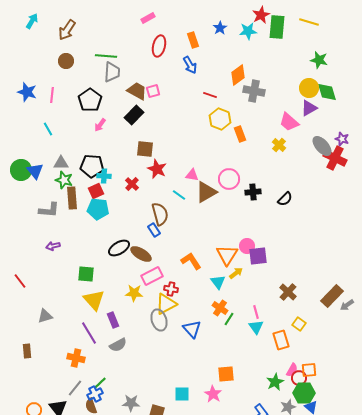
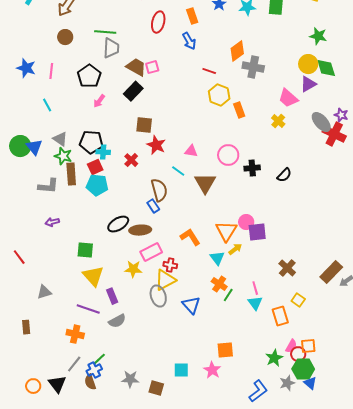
gray triangle: (61, 163) -> (60, 139), turned 35
brown triangle: (206, 192) -> (205, 183), moved, turned -30
brown ellipse: (141, 254) -> (140, 230), turned -35
purple line: (89, 333) -> (88, 309), turned -40

